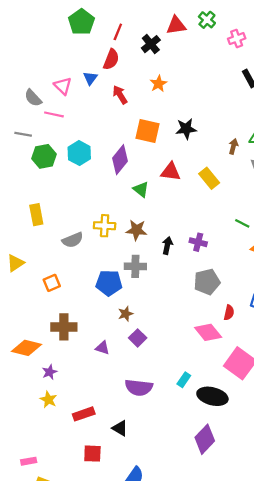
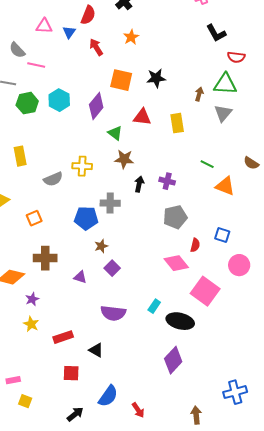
pink triangle: (63, 86) -> (44, 26), moved, turned -42
yellow rectangle: (209, 178) -> (177, 123), turned 30
brown star: (136, 230) -> (124, 159), moved

